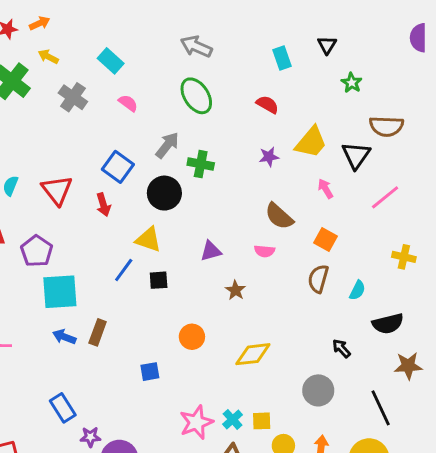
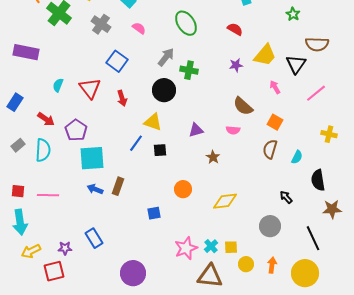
blue square: (118, 167) -> (117, 61), moved
black semicircle: (388, 324) -> (318, 180), turned 95
purple star: (90, 437) -> (65, 248), moved

